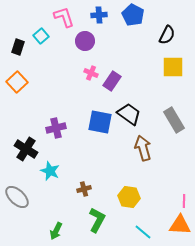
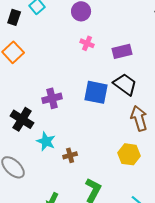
purple rectangle: (112, 81) -> (122, 51), moved, turned 42
brown cross: (84, 189) -> (70, 155), moved
yellow hexagon: (129, 197) -> (129, 154), moved

